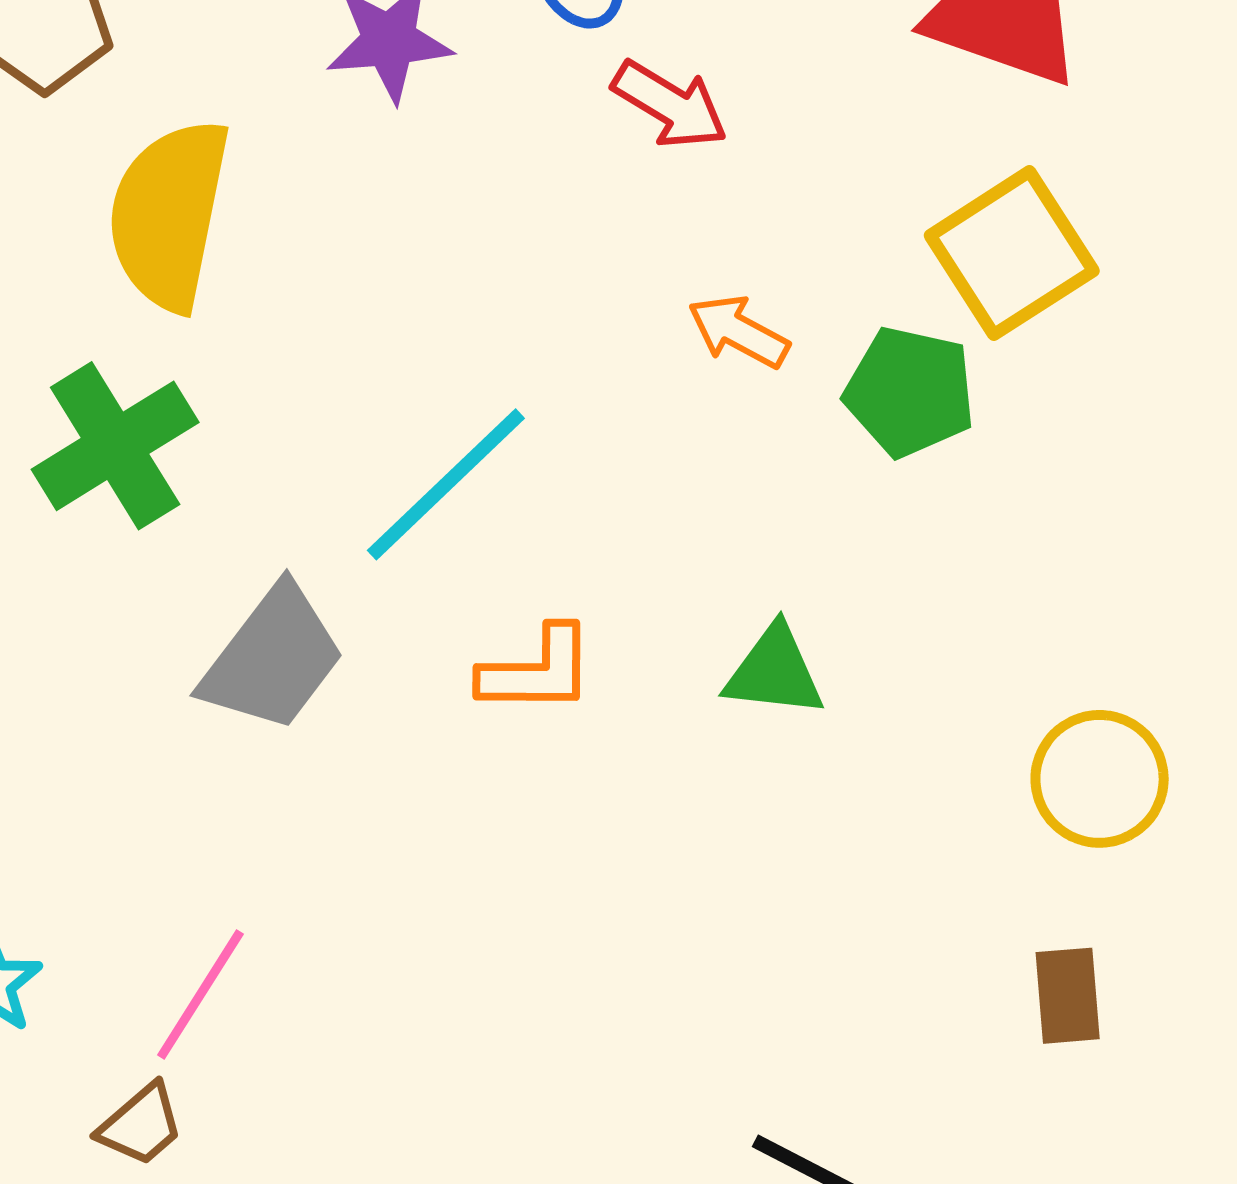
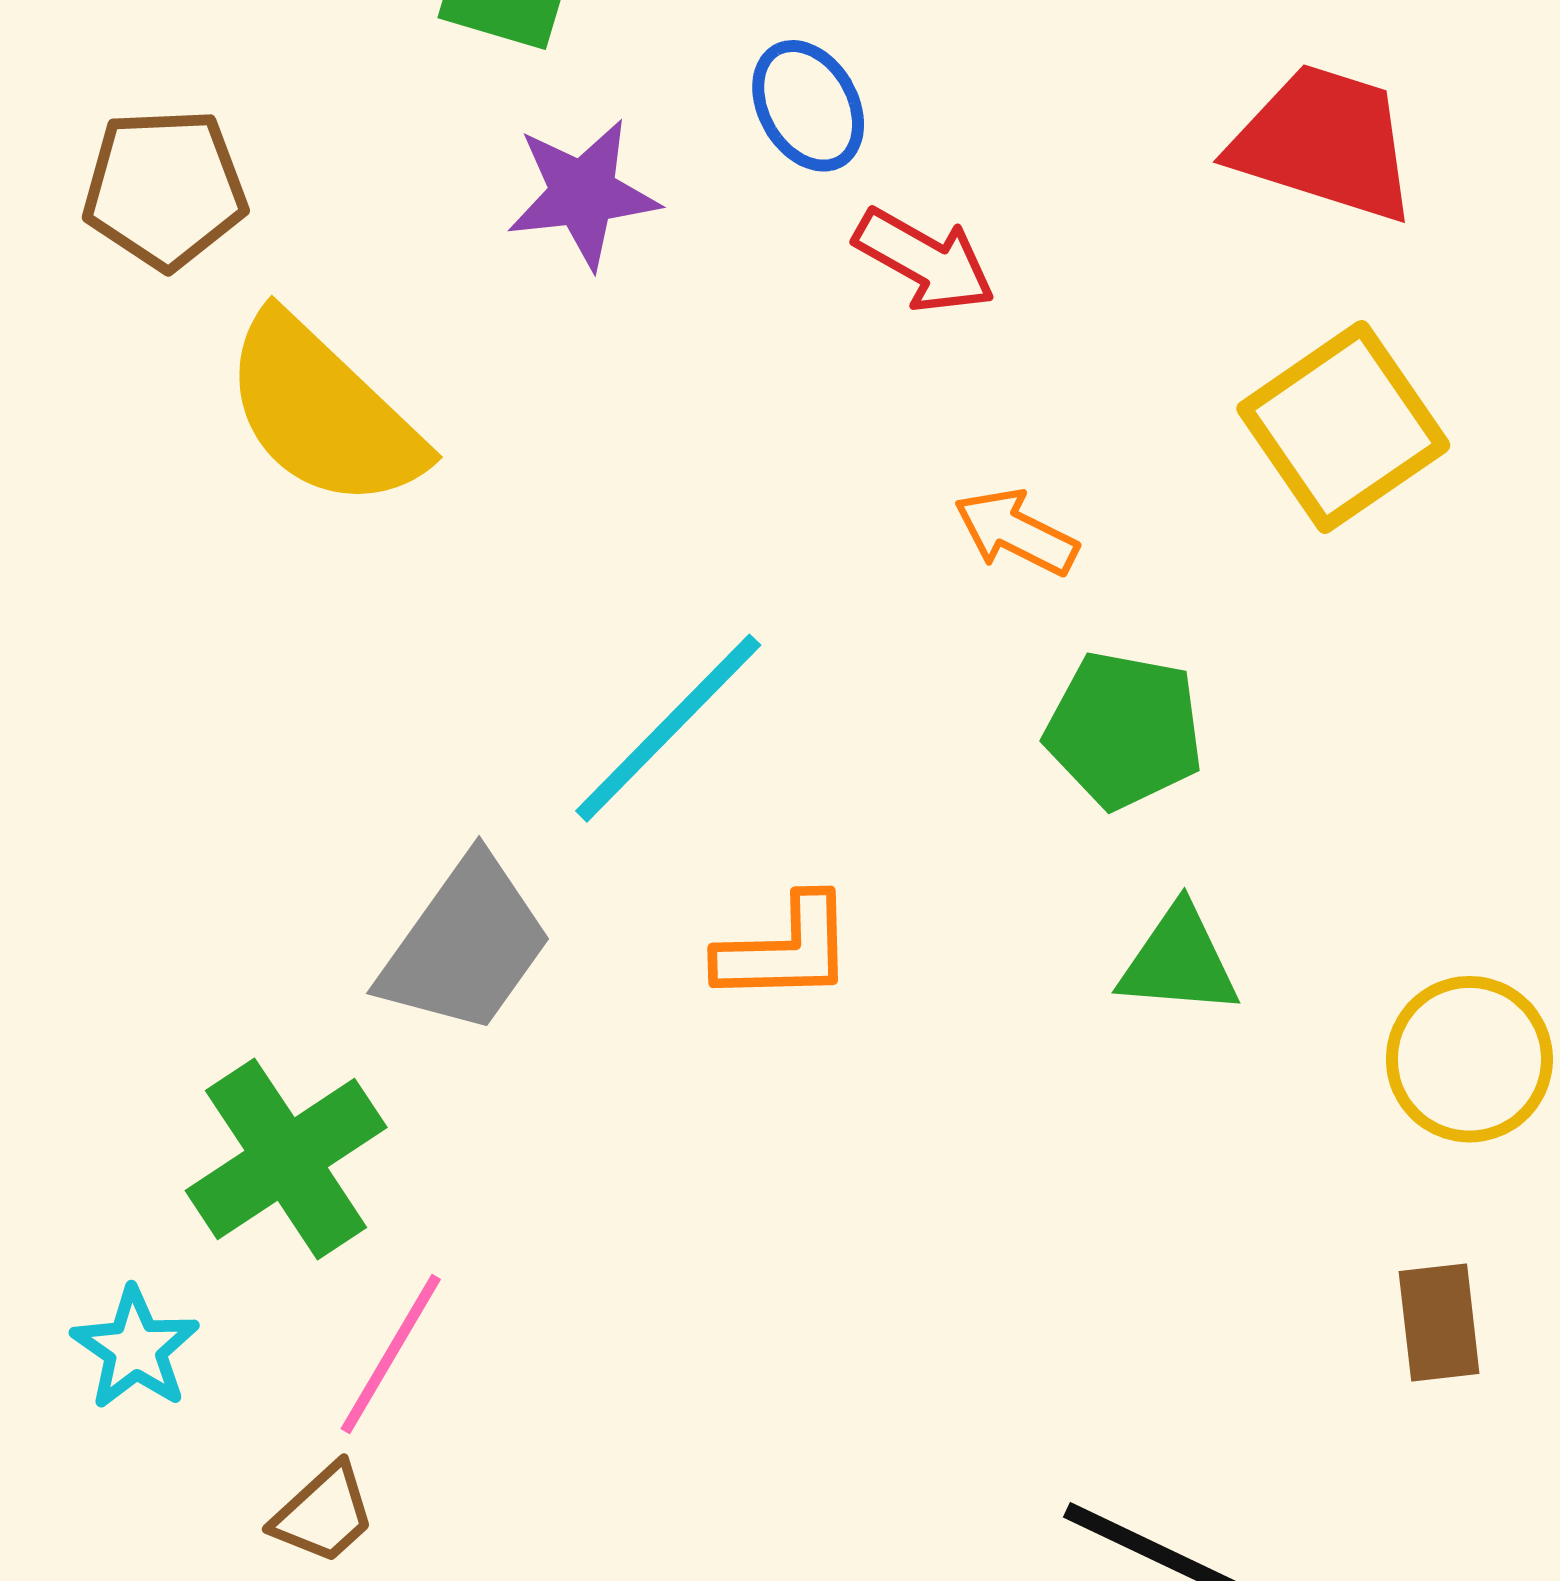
yellow semicircle: (169, 214) -> (323, 412), turned -56
green pentagon: (910, 392) -> (1124, 730), moved
green cross: (115, 446) -> (286, 1159), moved
green triangle: (774, 672) -> (1179, 961), moved

